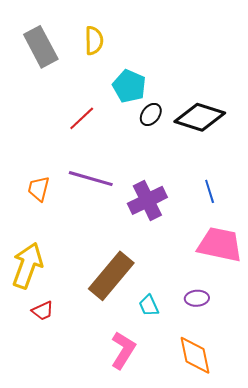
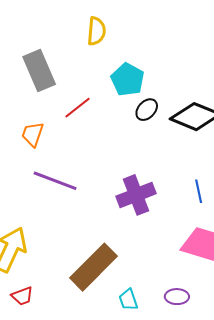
gray rectangle: (41, 47) -> (39, 71), moved
purple line: (91, 179) -> (55, 181), moved
orange trapezoid: (39, 189) -> (33, 134), moved

